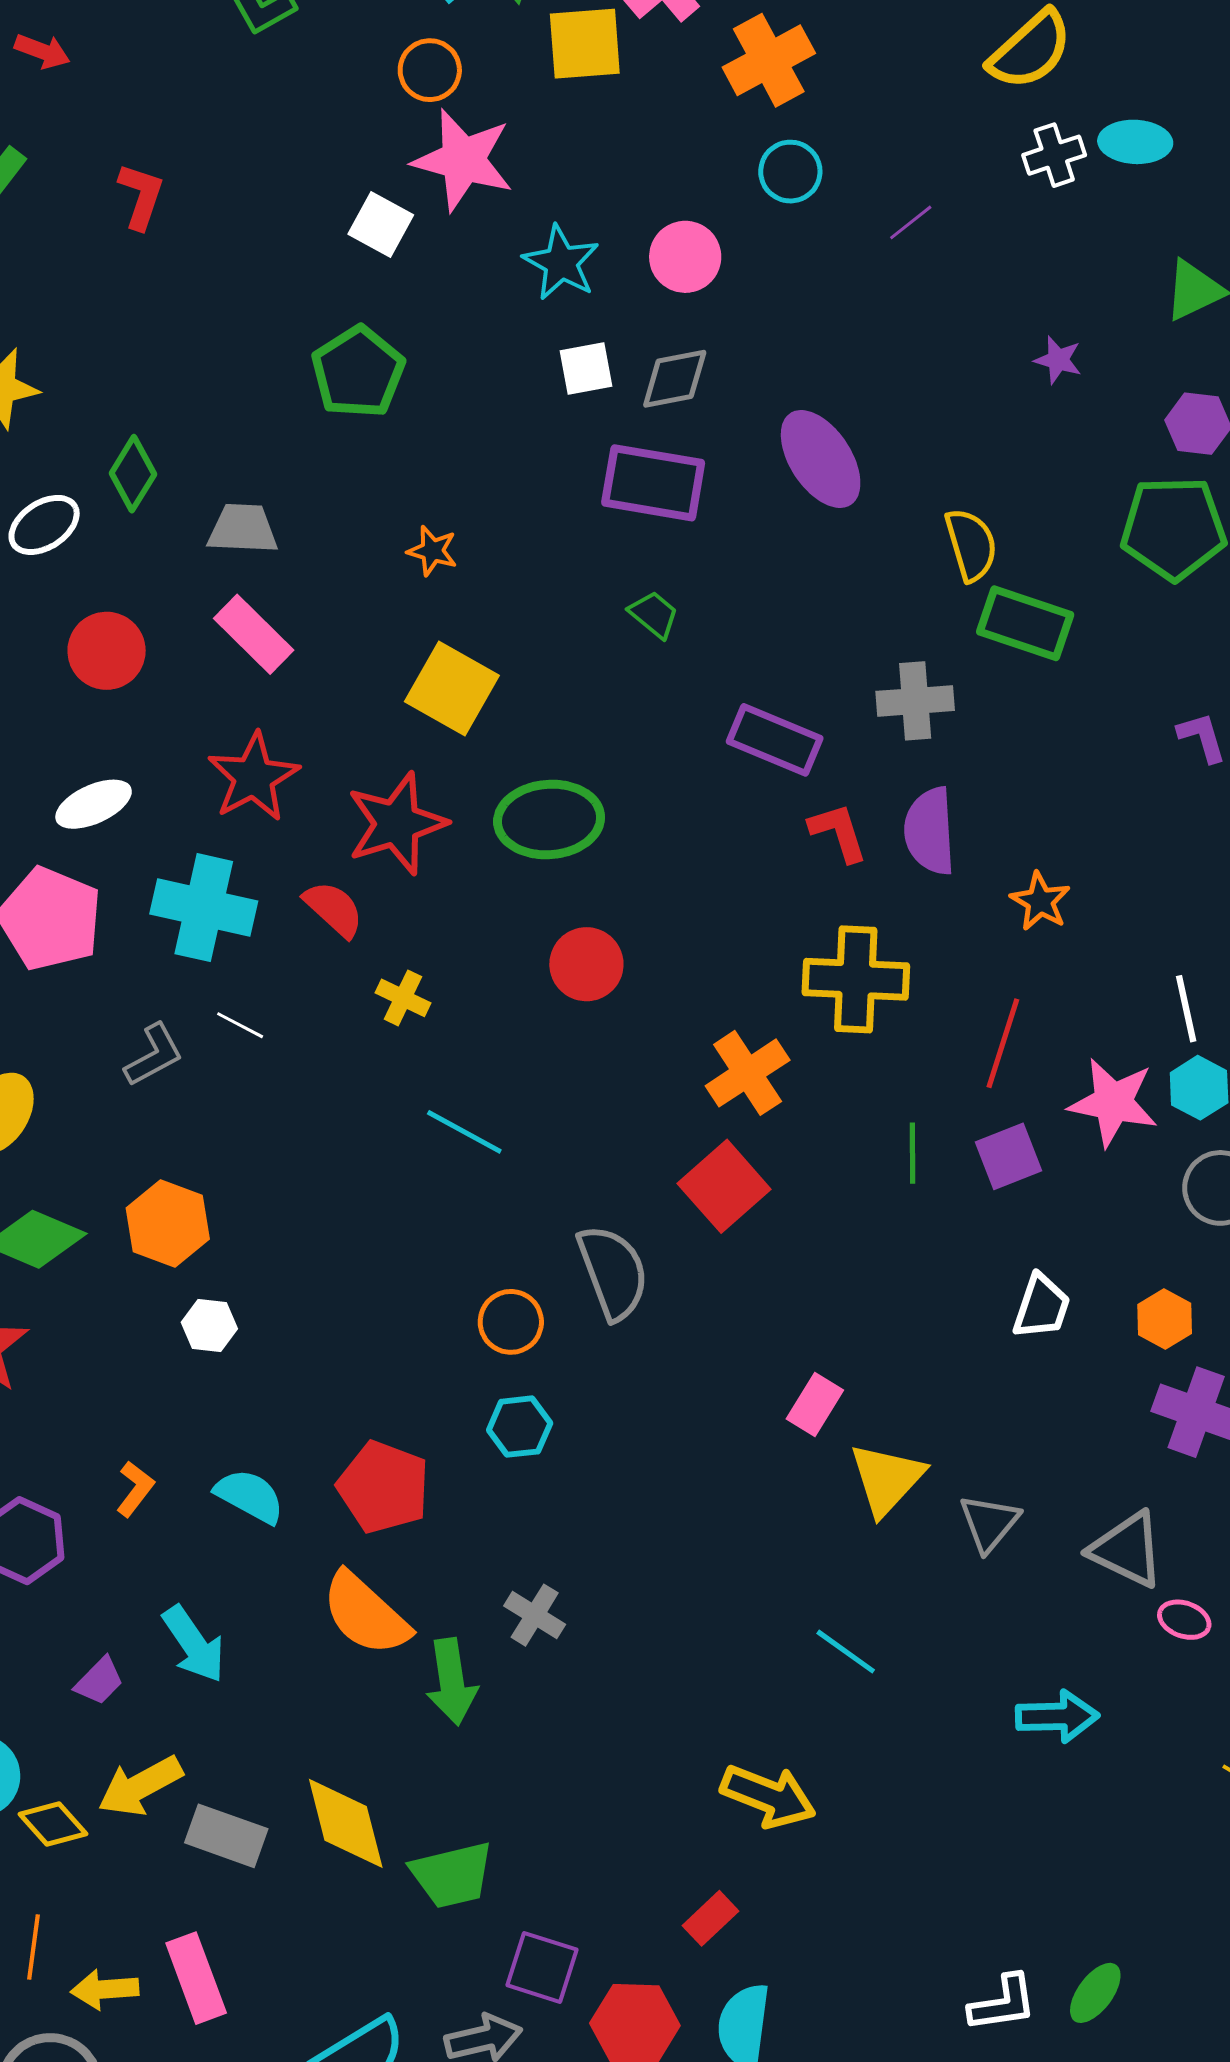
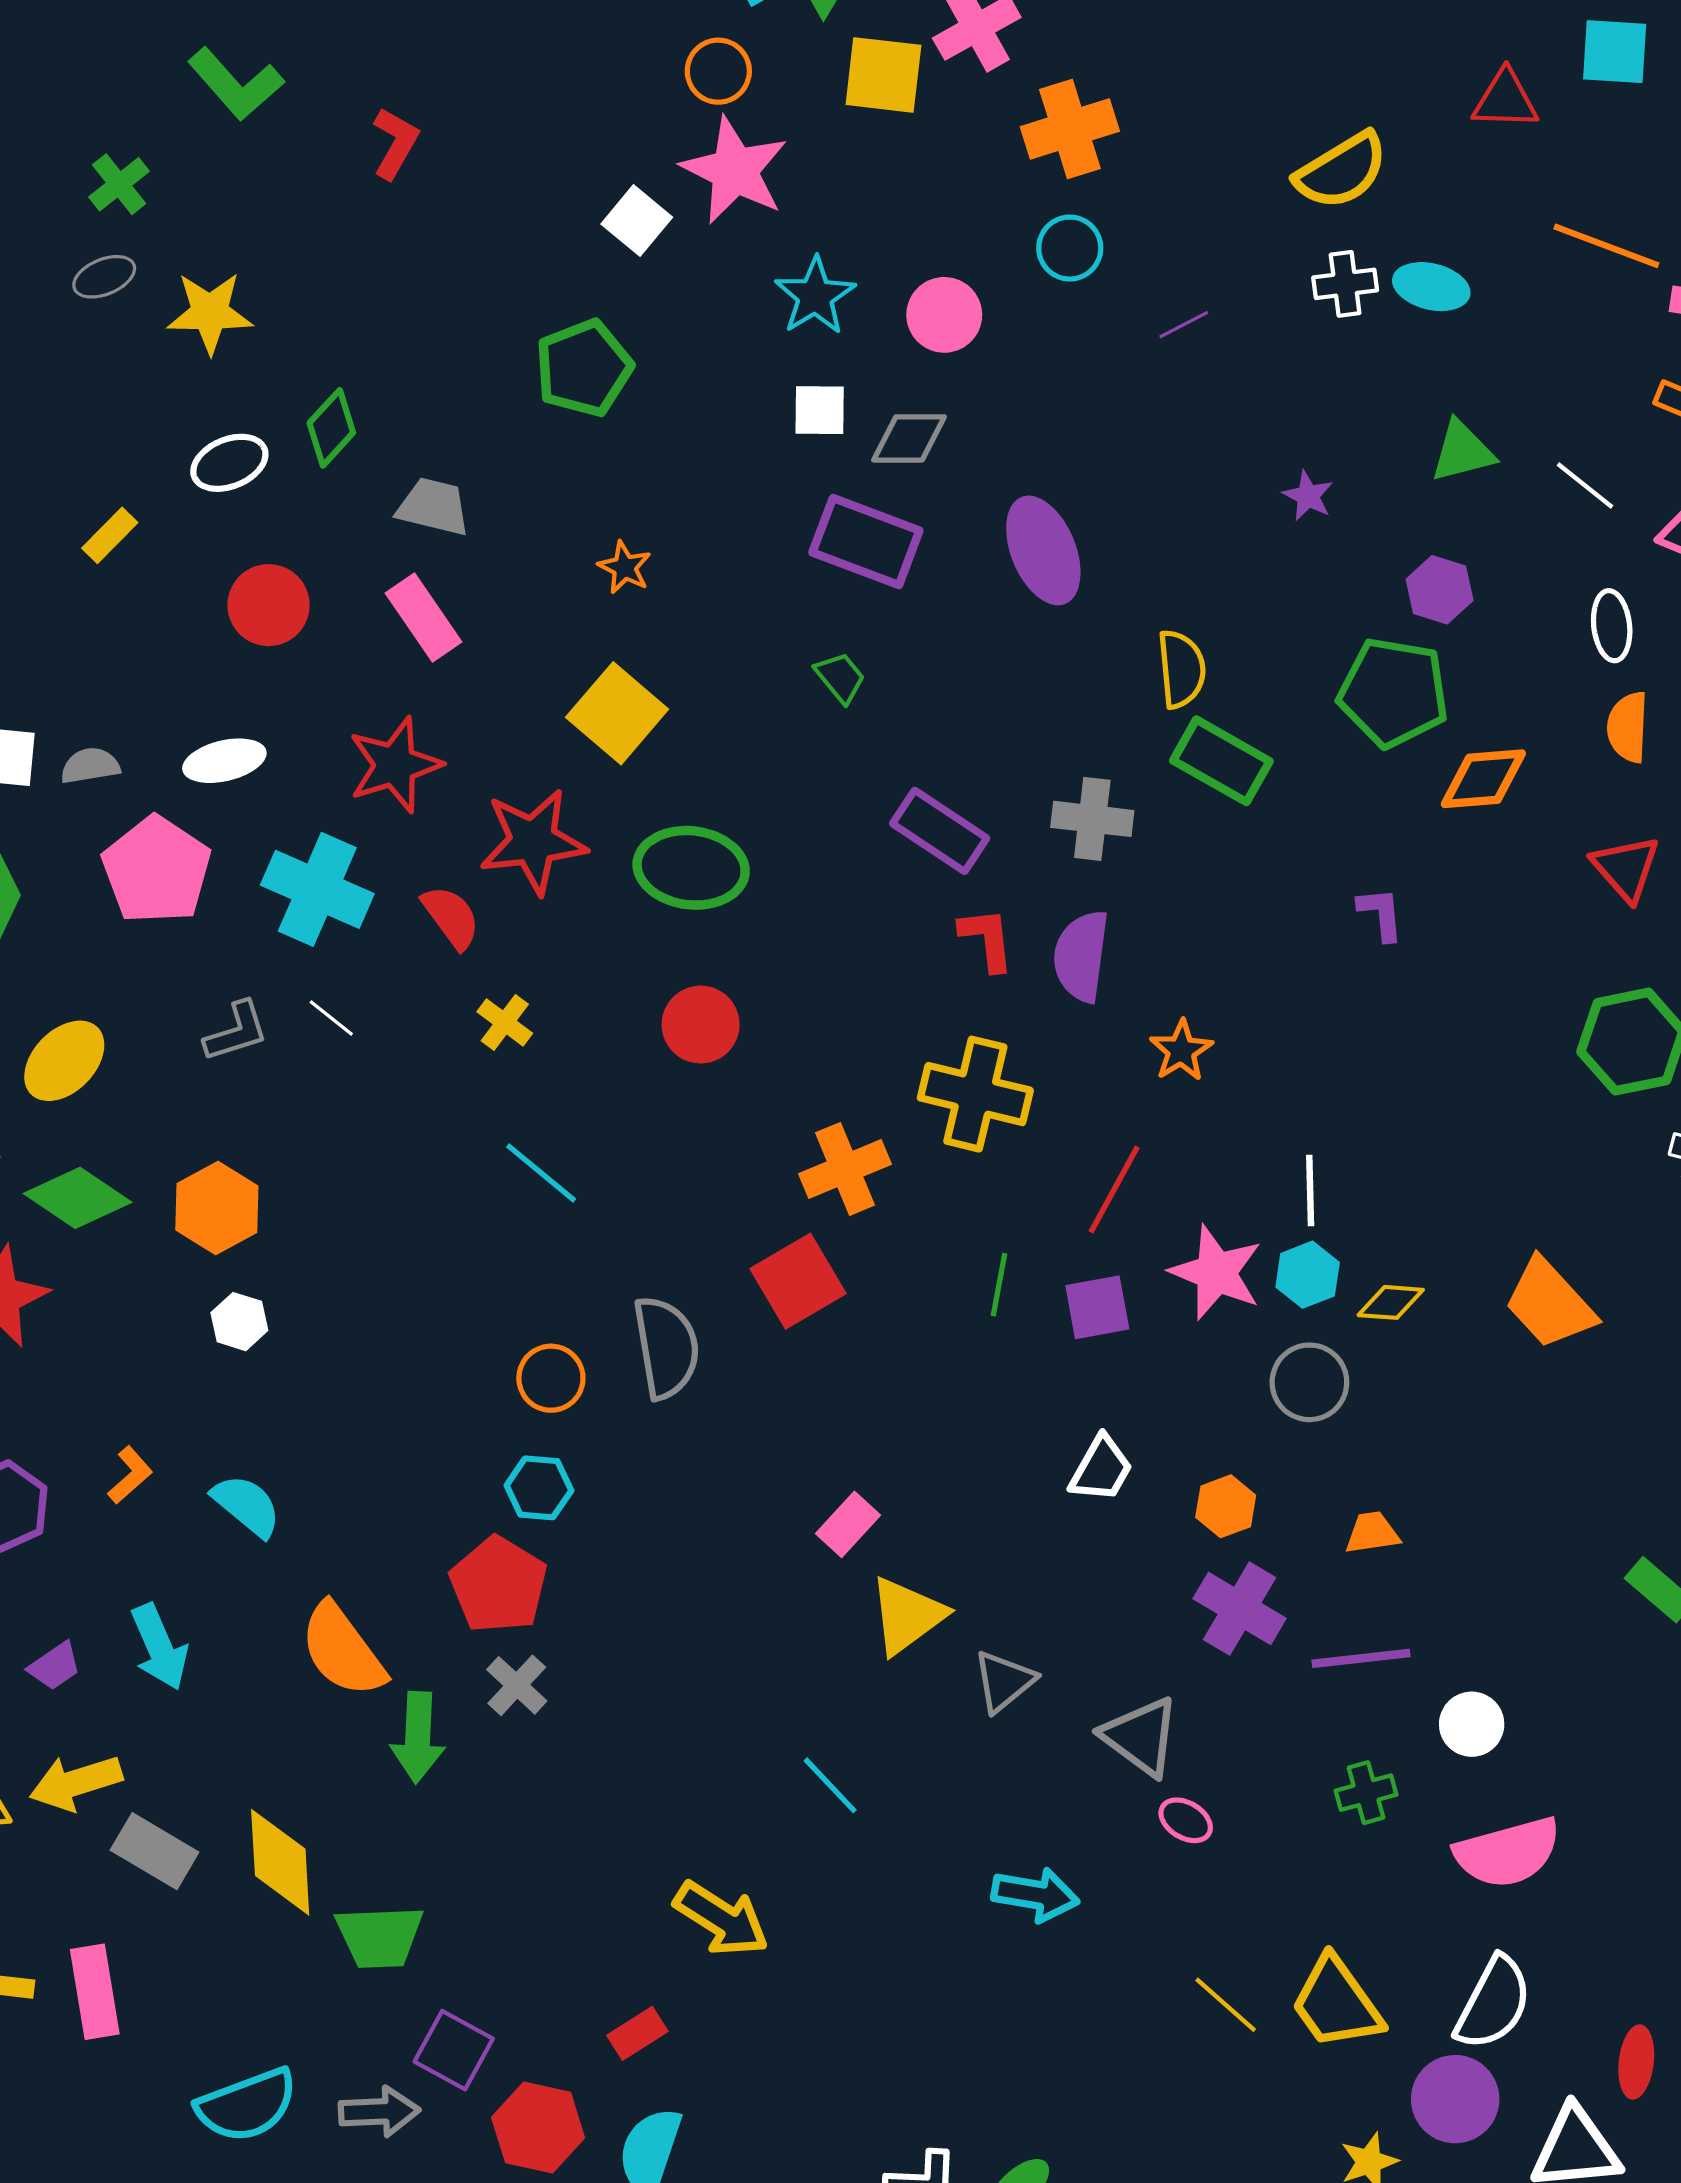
red pentagon: (383, 1487) -> (499, 1585), moved

